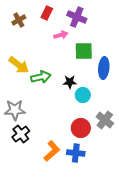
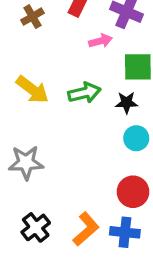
green arrow: (41, 77) -> (84, 93), moved
black star: (70, 82) -> (127, 103), moved
black cross: (21, 134) -> (36, 227), moved

